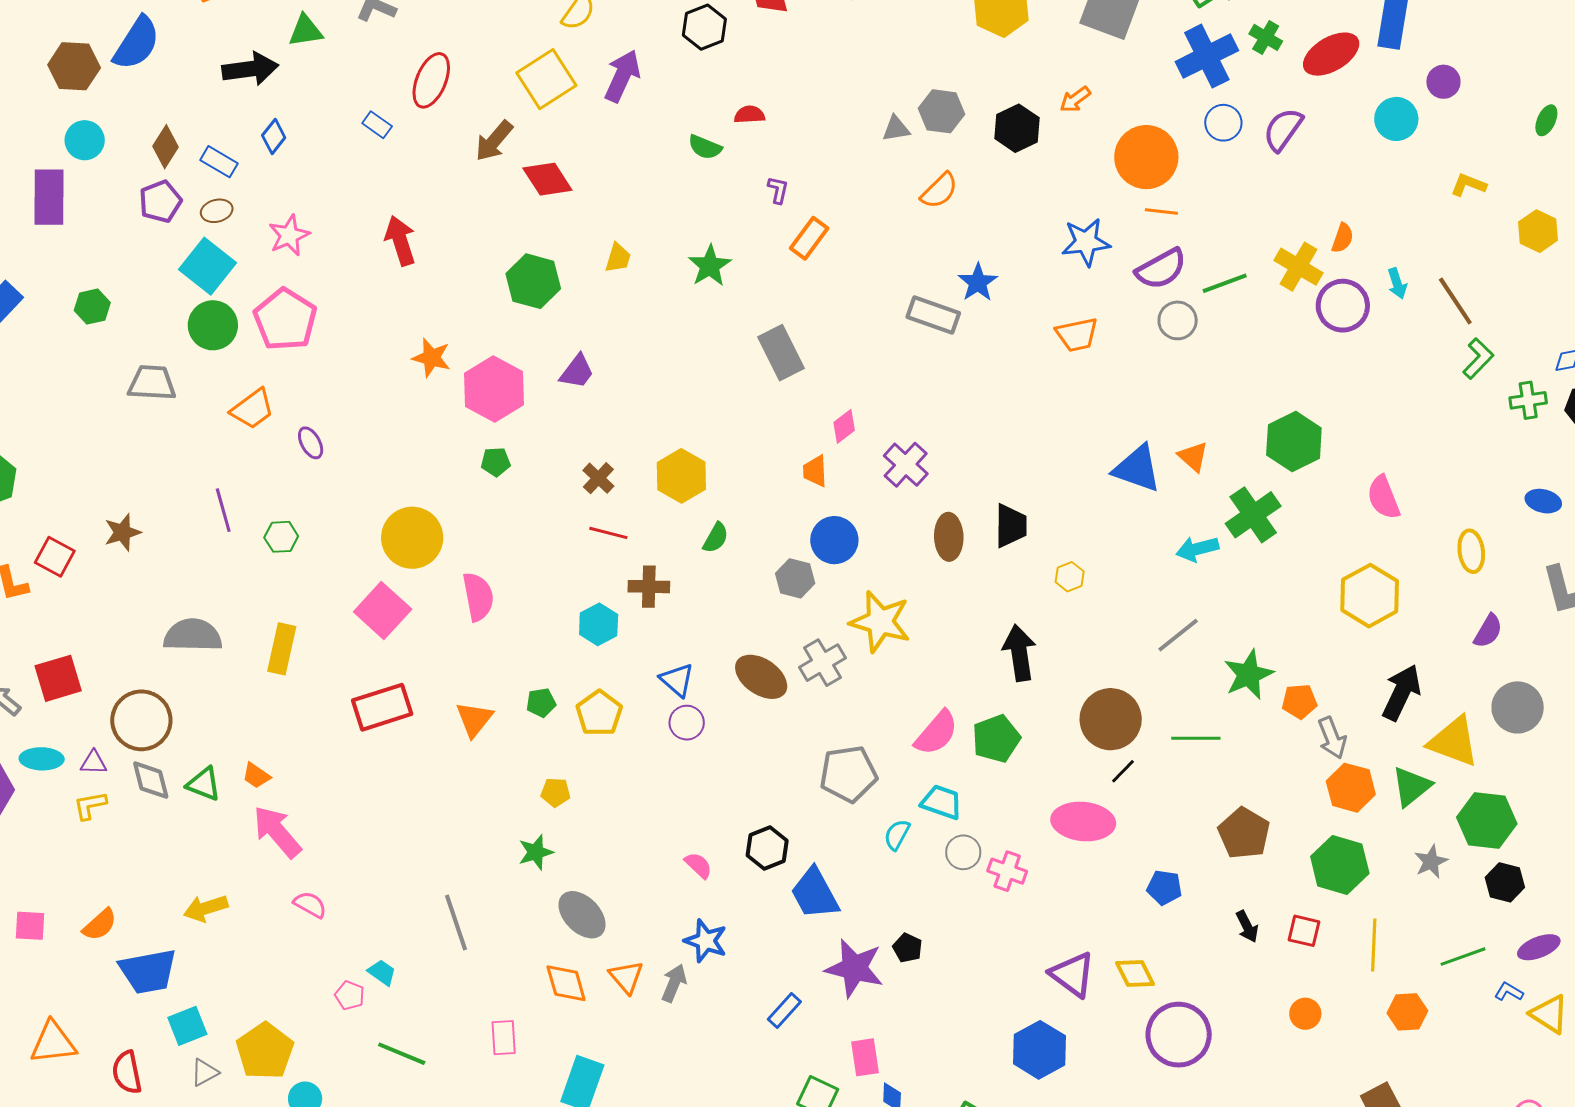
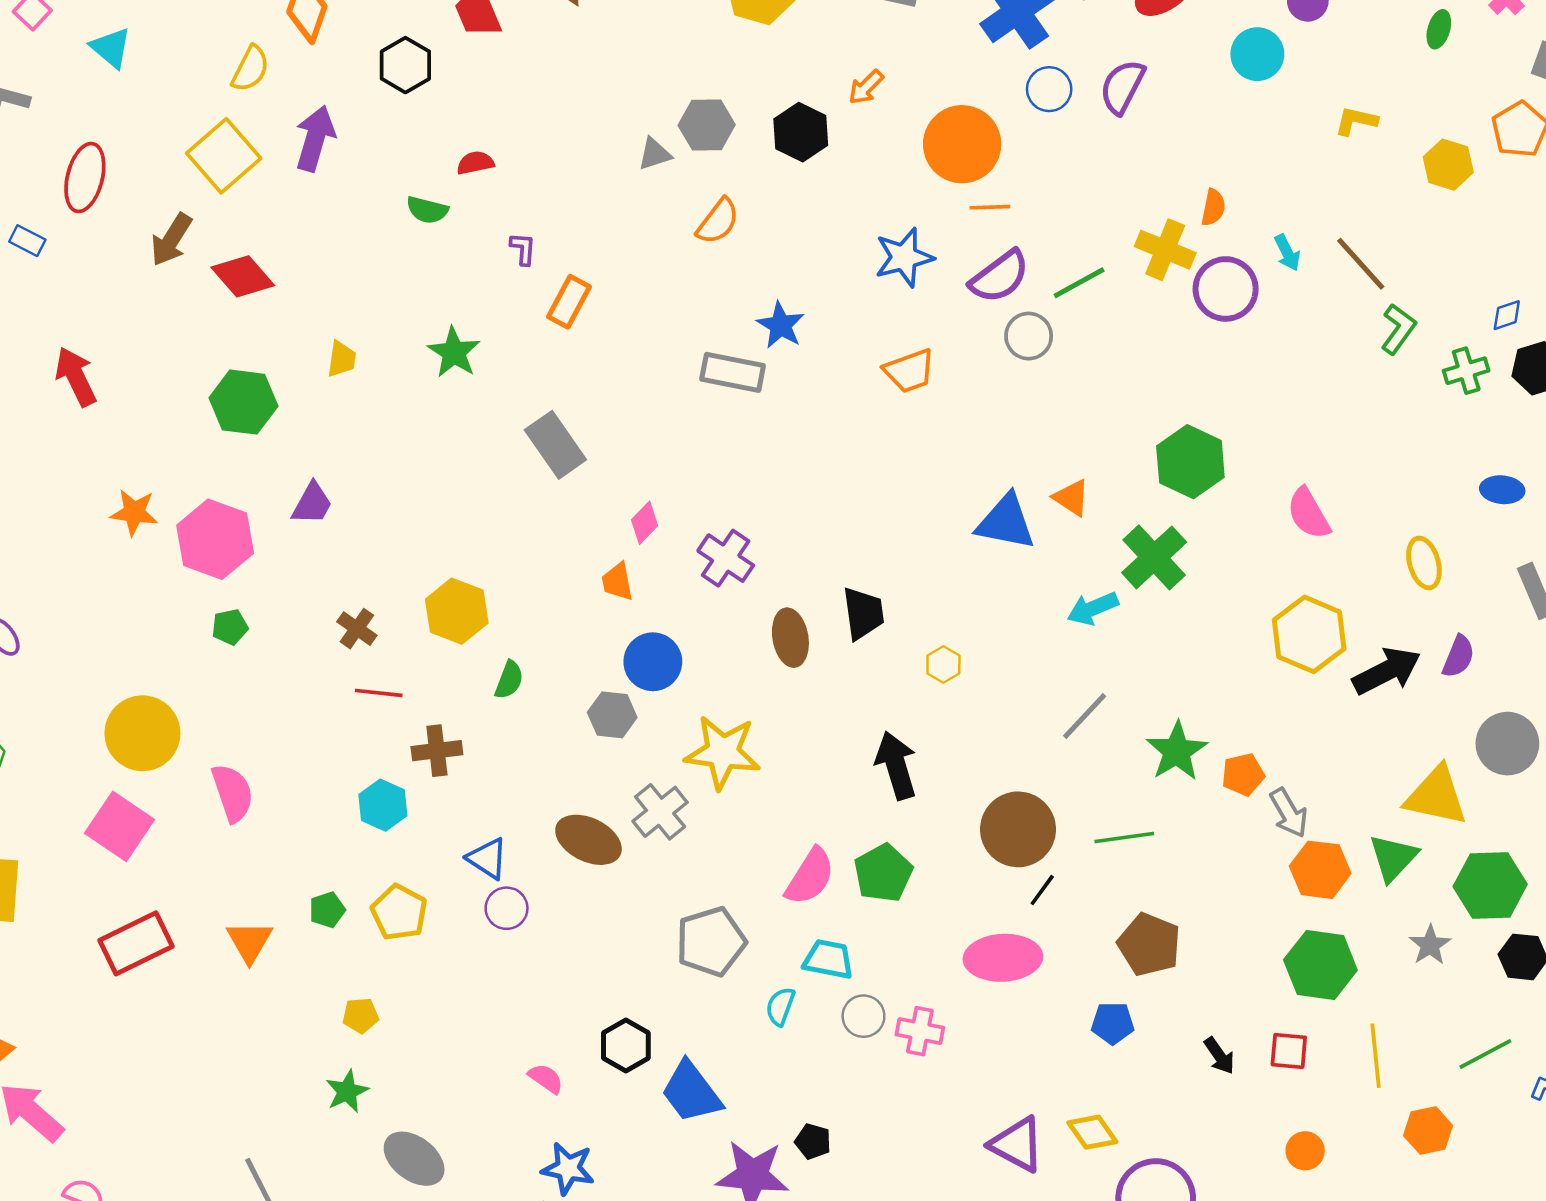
black arrow: (1401, 692) -> (1387, 671), moved, turned 46
brown pentagon: (1244, 833) -> (1149, 945), moved

